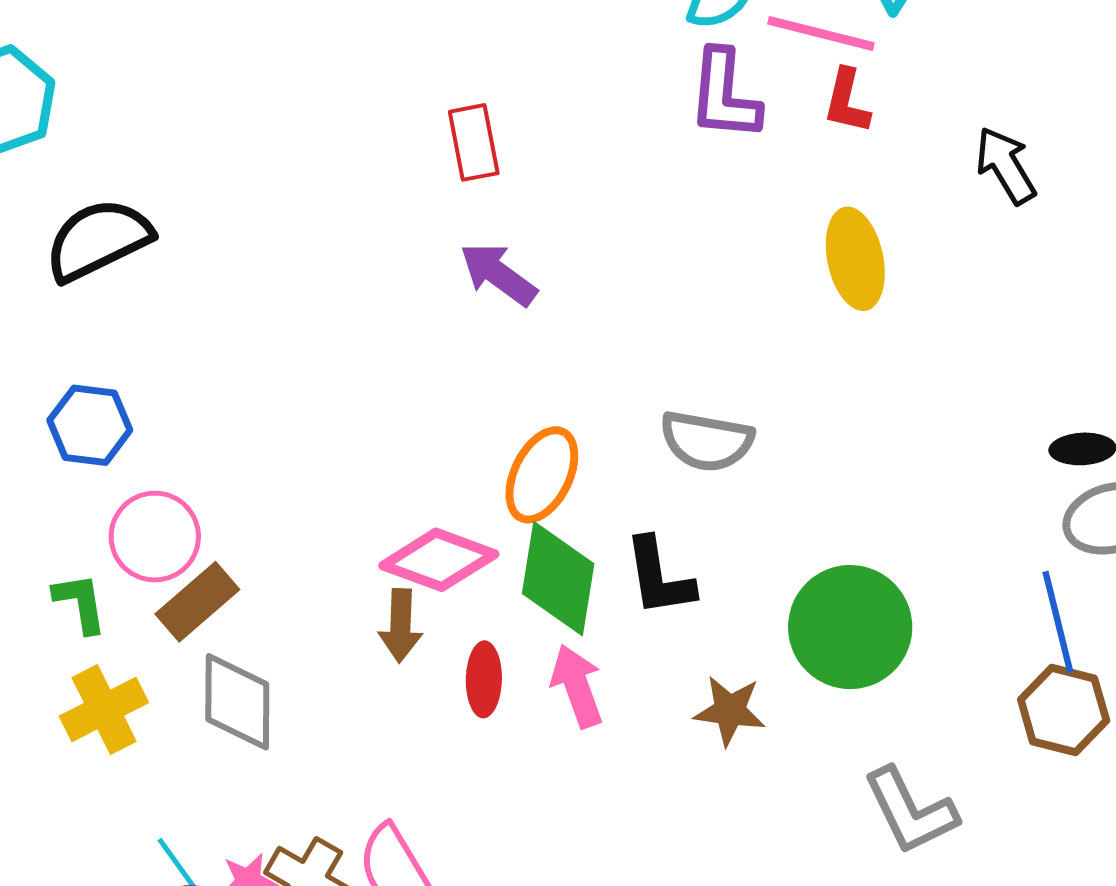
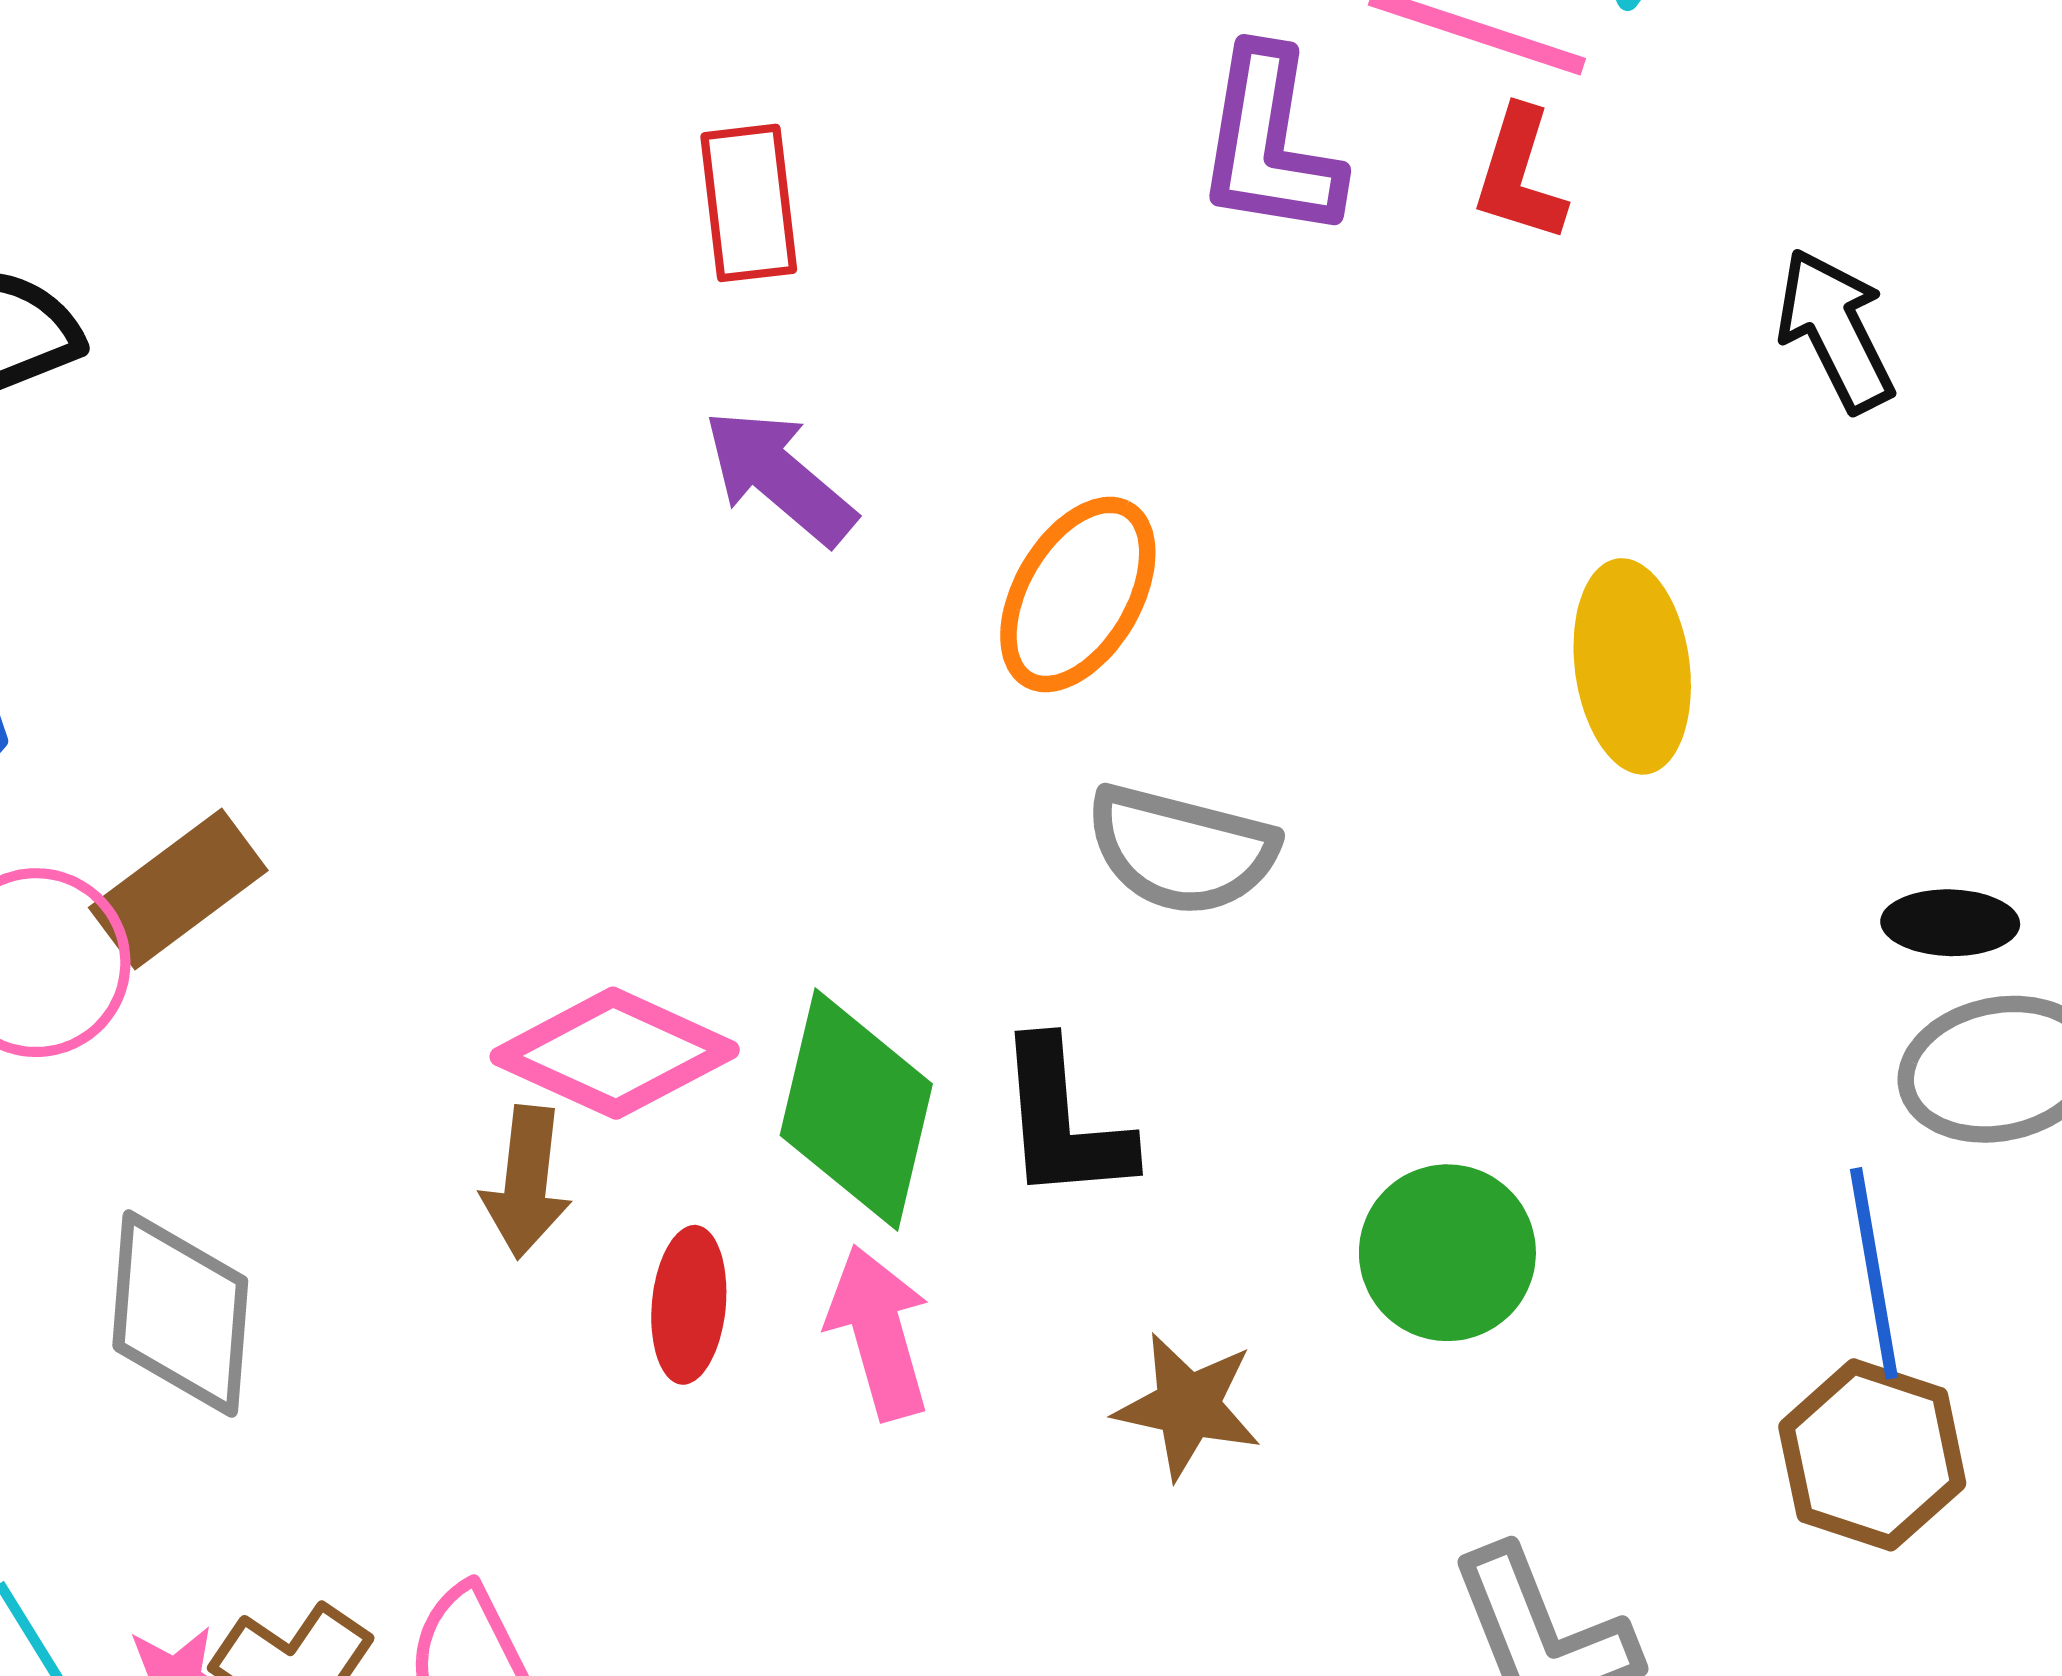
yellow ellipse: (855, 259) -> (1632, 666), moved
orange ellipse: (542, 475) -> (1078, 594), moved
brown rectangle: (197, 602) -> (178, 889), moved
green circle: (850, 627) -> (1447, 1253), size x0.7

